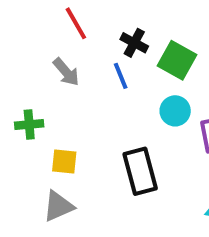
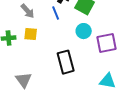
yellow square: (64, 161) -> (31, 34), moved
gray triangle: (58, 206) -> (24, 80), turned -42

